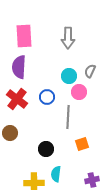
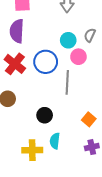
blue circle: (47, 97) -> (46, 62), size x1.5
orange square: (82, 144) -> (89, 119), moved, turned -32

